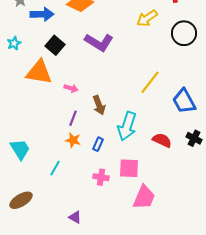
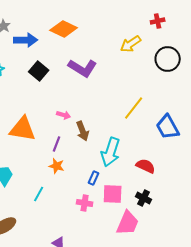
orange triangle: (39, 72) -> (23, 129), moved
pink arrow: (71, 88) -> (64, 115), moved
black cross: (194, 138) -> (144, 198), moved
blue rectangle: (98, 144) -> (94, 178), moved

